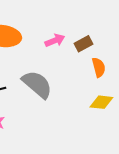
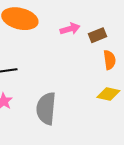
gray semicircle: (37, 84) -> (46, 109), moved, turned -132

